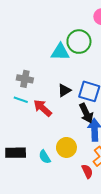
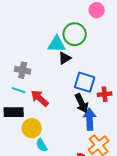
black triangle: (64, 90) -> (65, 58), moved
yellow circle: (66, 147) -> (32, 128), moved
black rectangle: (16, 153) -> (14, 112), moved

